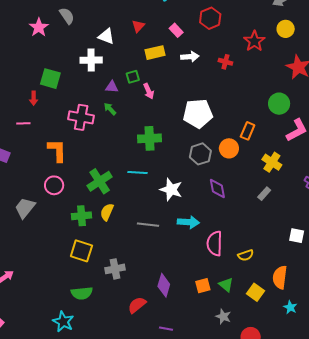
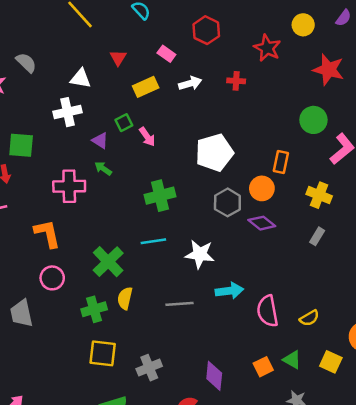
purple triangle: (112, 87) -> (100, 141), turned 40
purple diamond: (217, 189) -> (262, 223), moved, turned -30
gray trapezoid: (25, 208) -> (21, 313), turned -40

